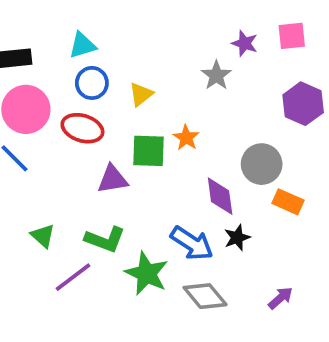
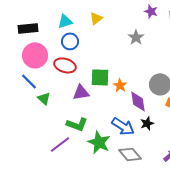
purple star: (245, 43) -> (151, 11), moved
yellow triangle: (141, 94) -> (96, 18), moved
orange star: (186, 138) -> (120, 85), moved
green triangle: (43, 236) -> (44, 98), moved

